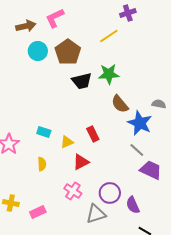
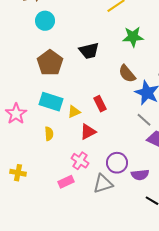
brown pentagon: (68, 52) -> (50, 63), moved
green star: (109, 74) -> (133, 37), moved
cyan rectangle: (44, 132) -> (51, 102), size x1.6
purple semicircle: (133, 205) -> (140, 175), turned -72
pink rectangle: (38, 212) -> (66, 182), moved

